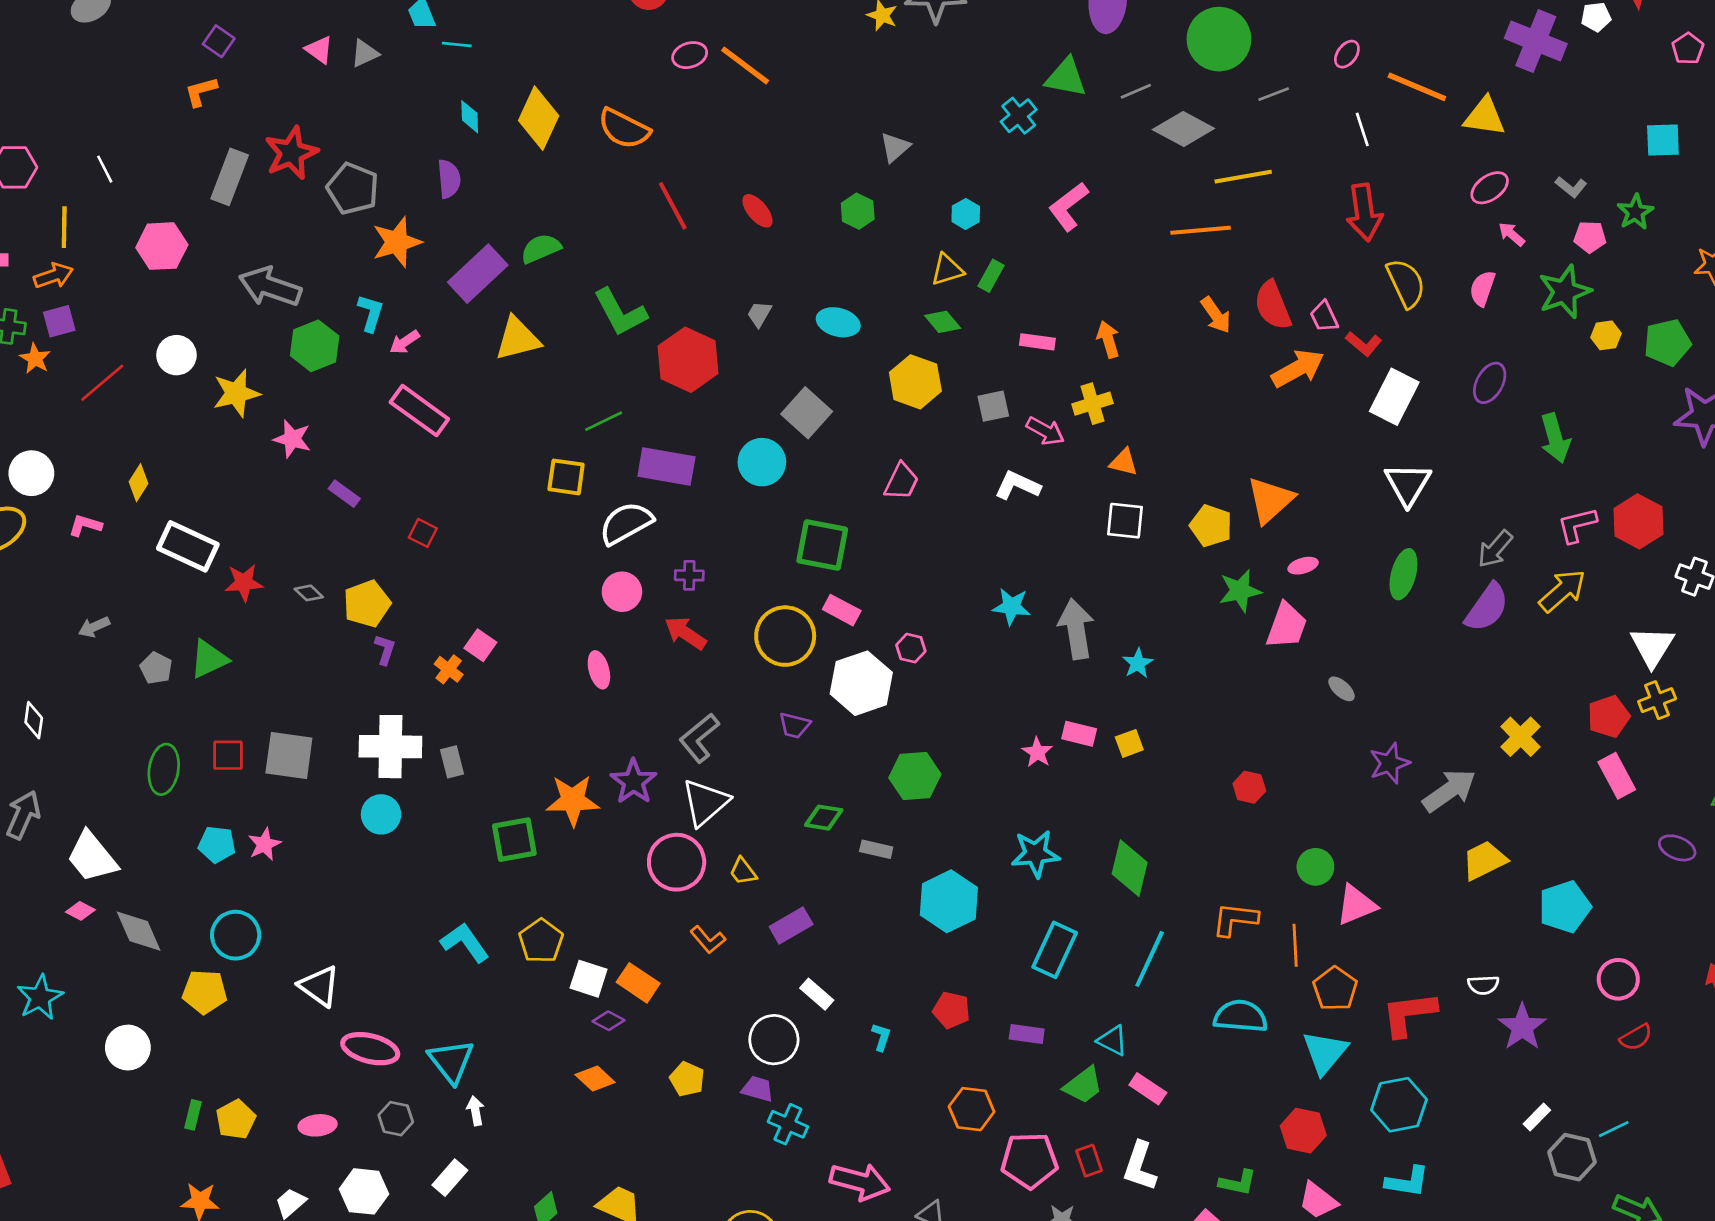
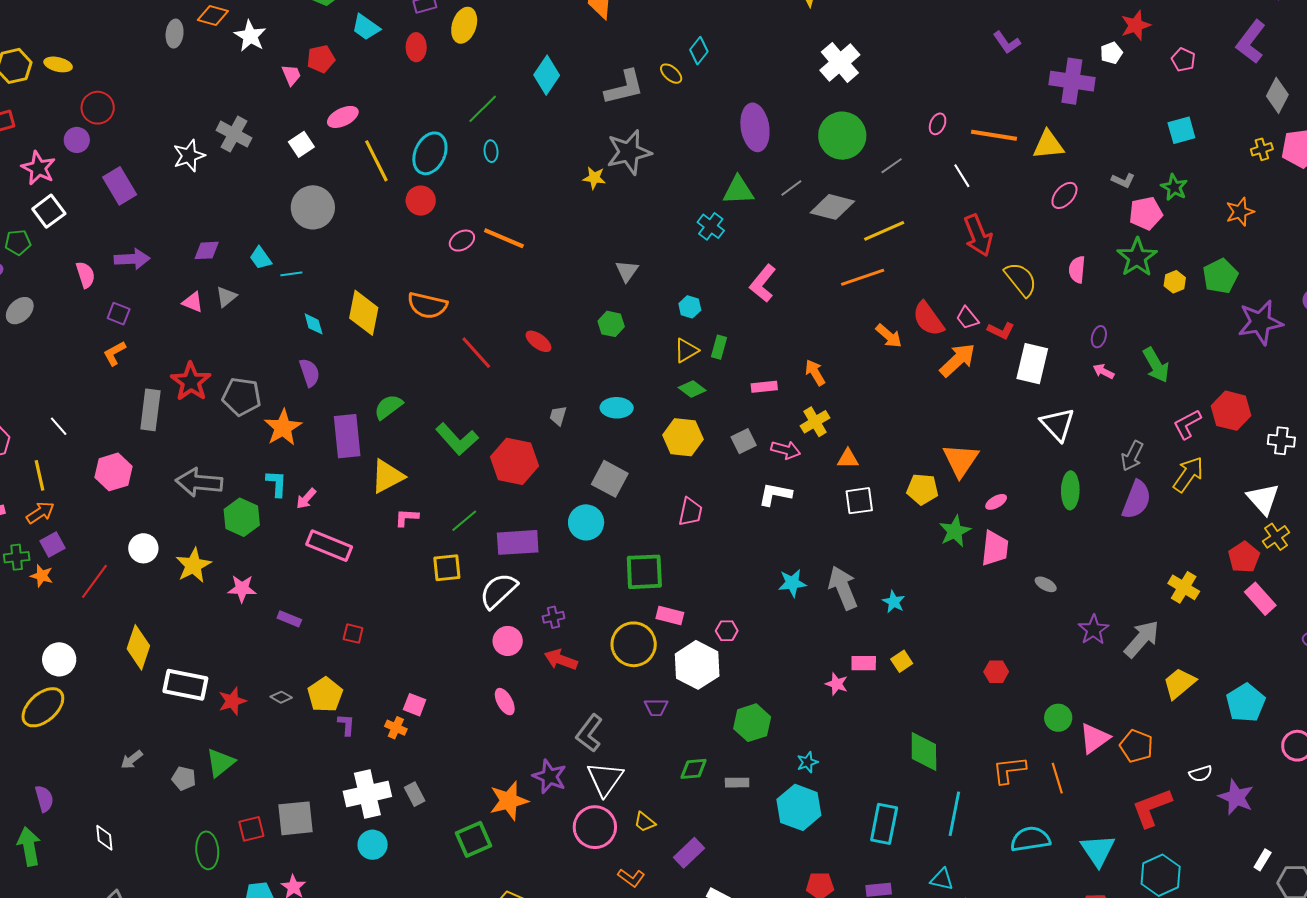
pink arrow: (1512, 234) -> (1103, 371), moved
pink pentagon: (1590, 237) -> (1146, 213), size x1.4
purple rectangle: (478, 274) -> (347, 436), turned -39
purple ellipse: (1490, 383) -> (1099, 337), size x0.7
yellow diamond: (138, 483) -> (138, 647), size x1.6
pink L-shape: (85, 525) -> (407, 518), moved
cyan star: (1035, 854) -> (807, 762), moved, size x0.6
orange pentagon: (1335, 989) -> (1136, 746), moved

